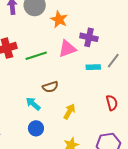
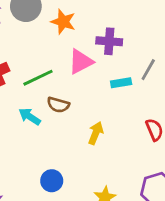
brown semicircle: (50, 87) -> (58, 105), moved, turned 42
cyan arrow: (33, 104) -> (30, 116), moved
yellow arrow: (69, 111) -> (96, 133), moved

